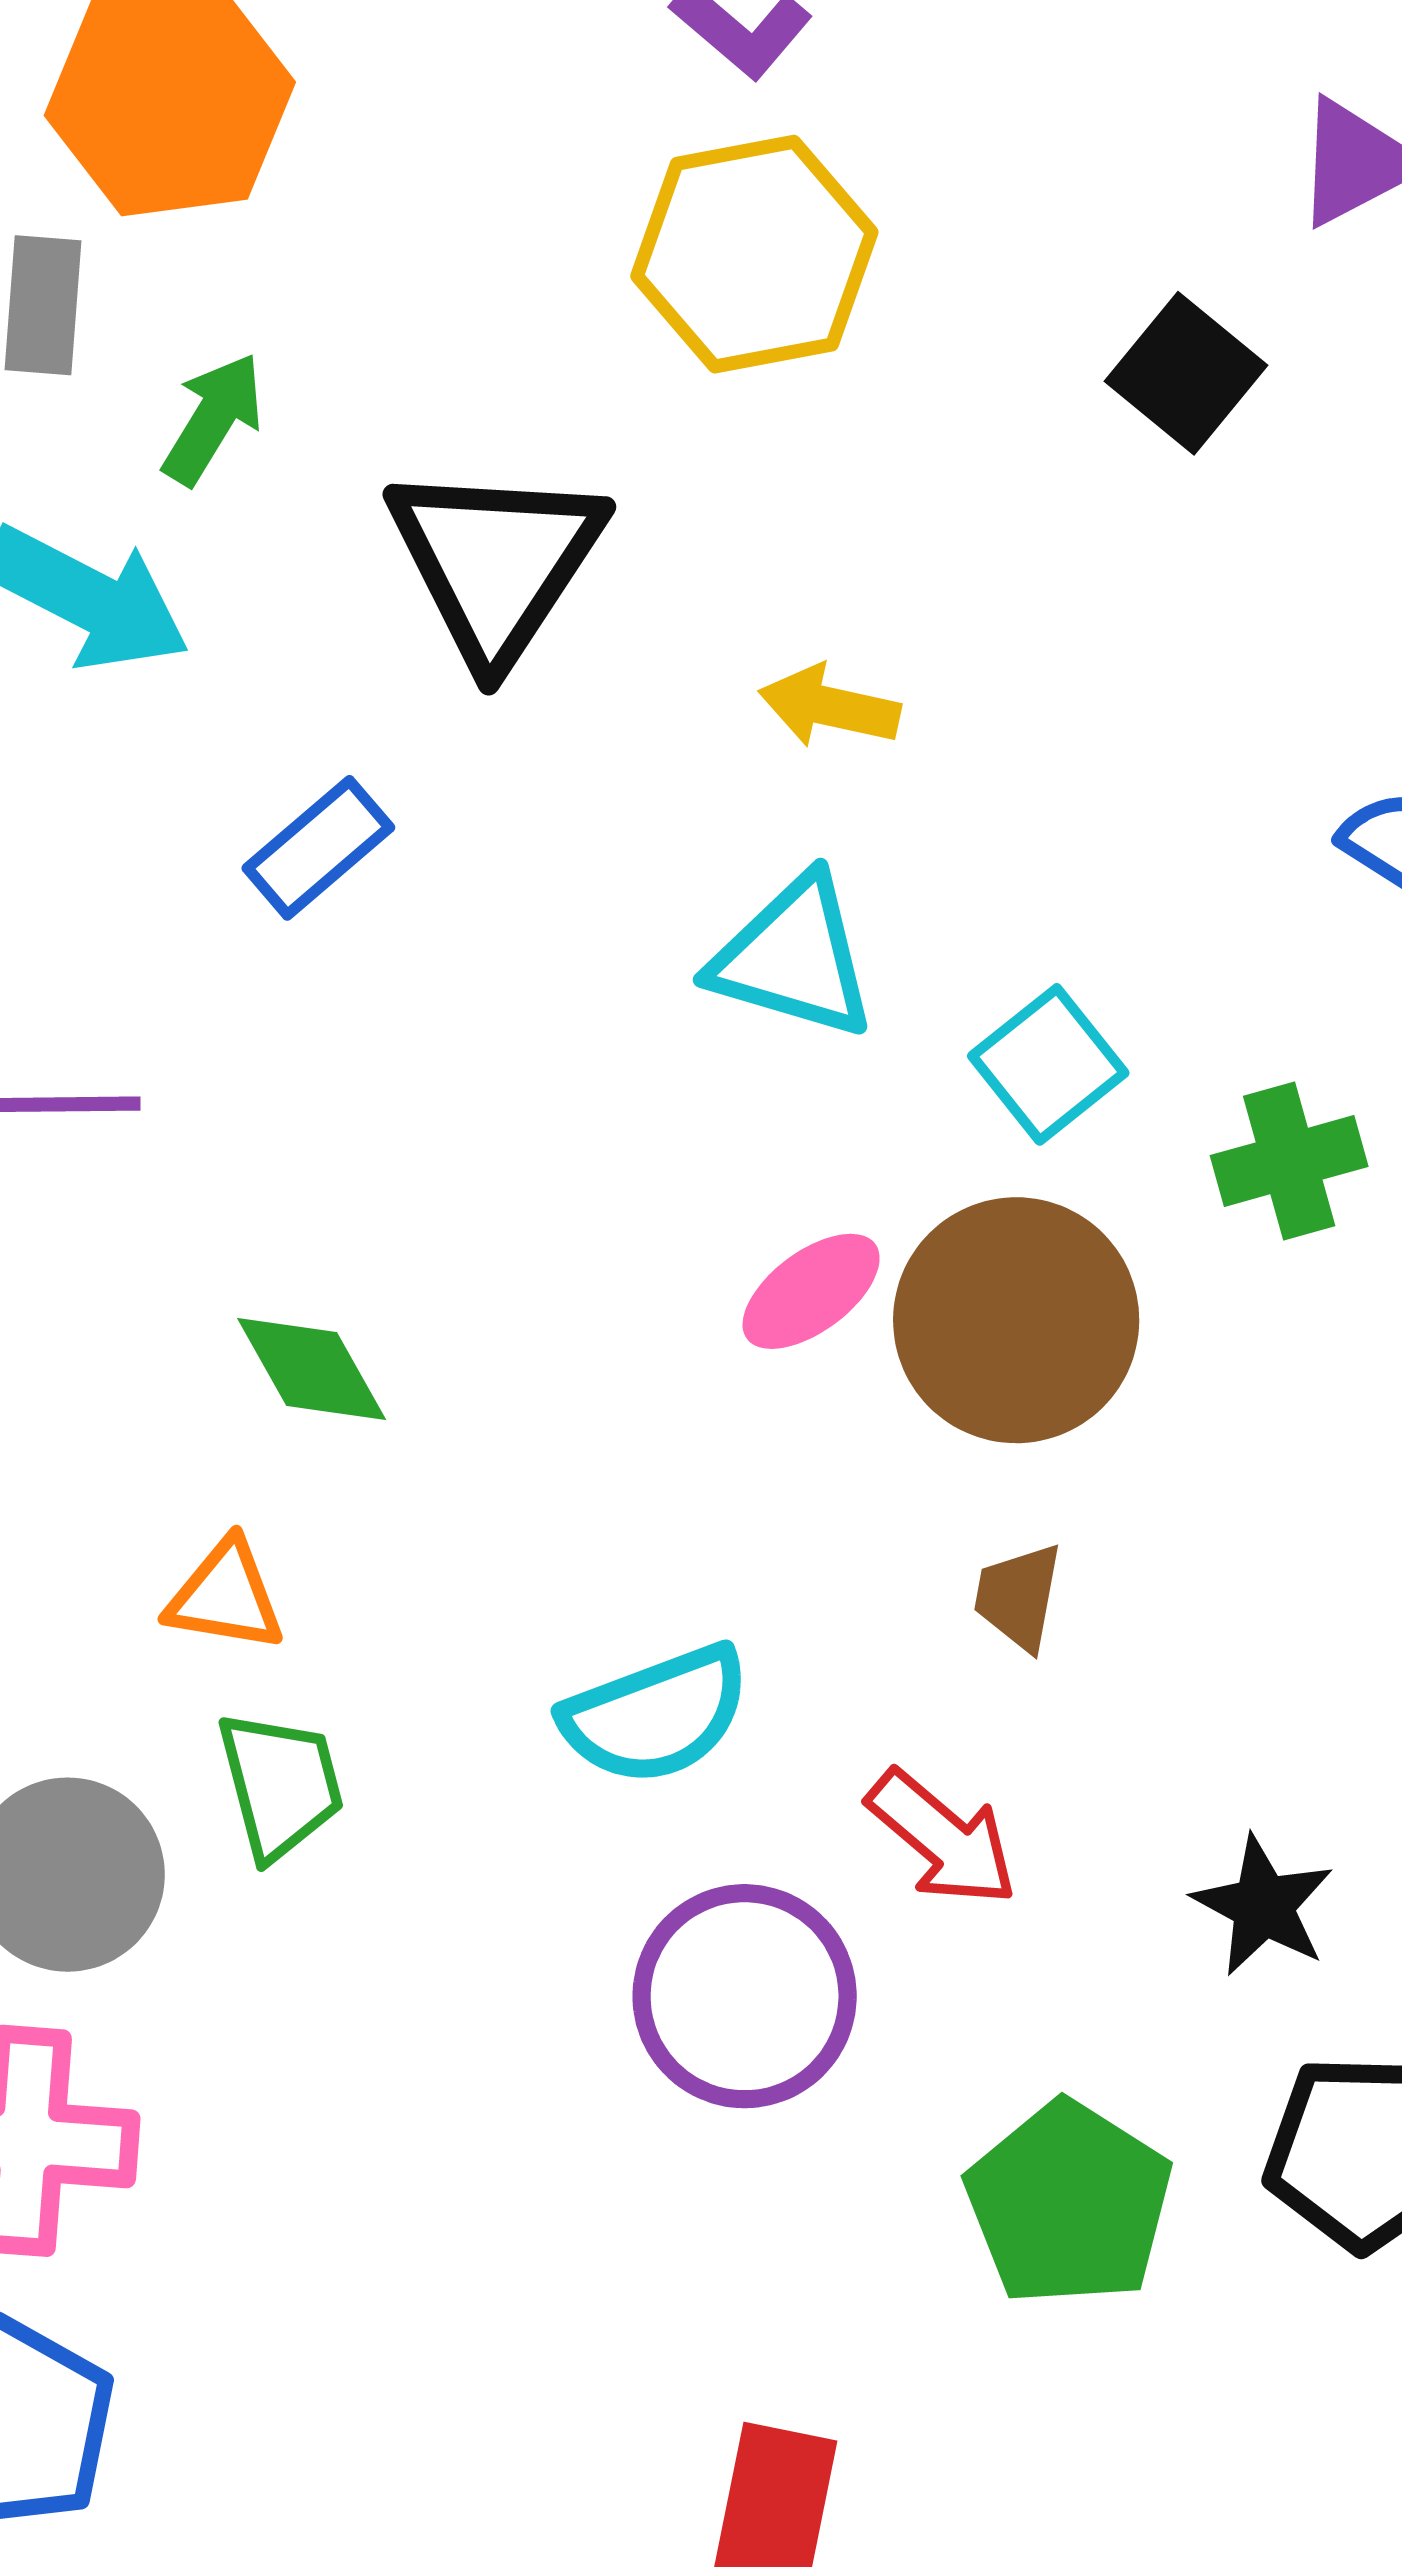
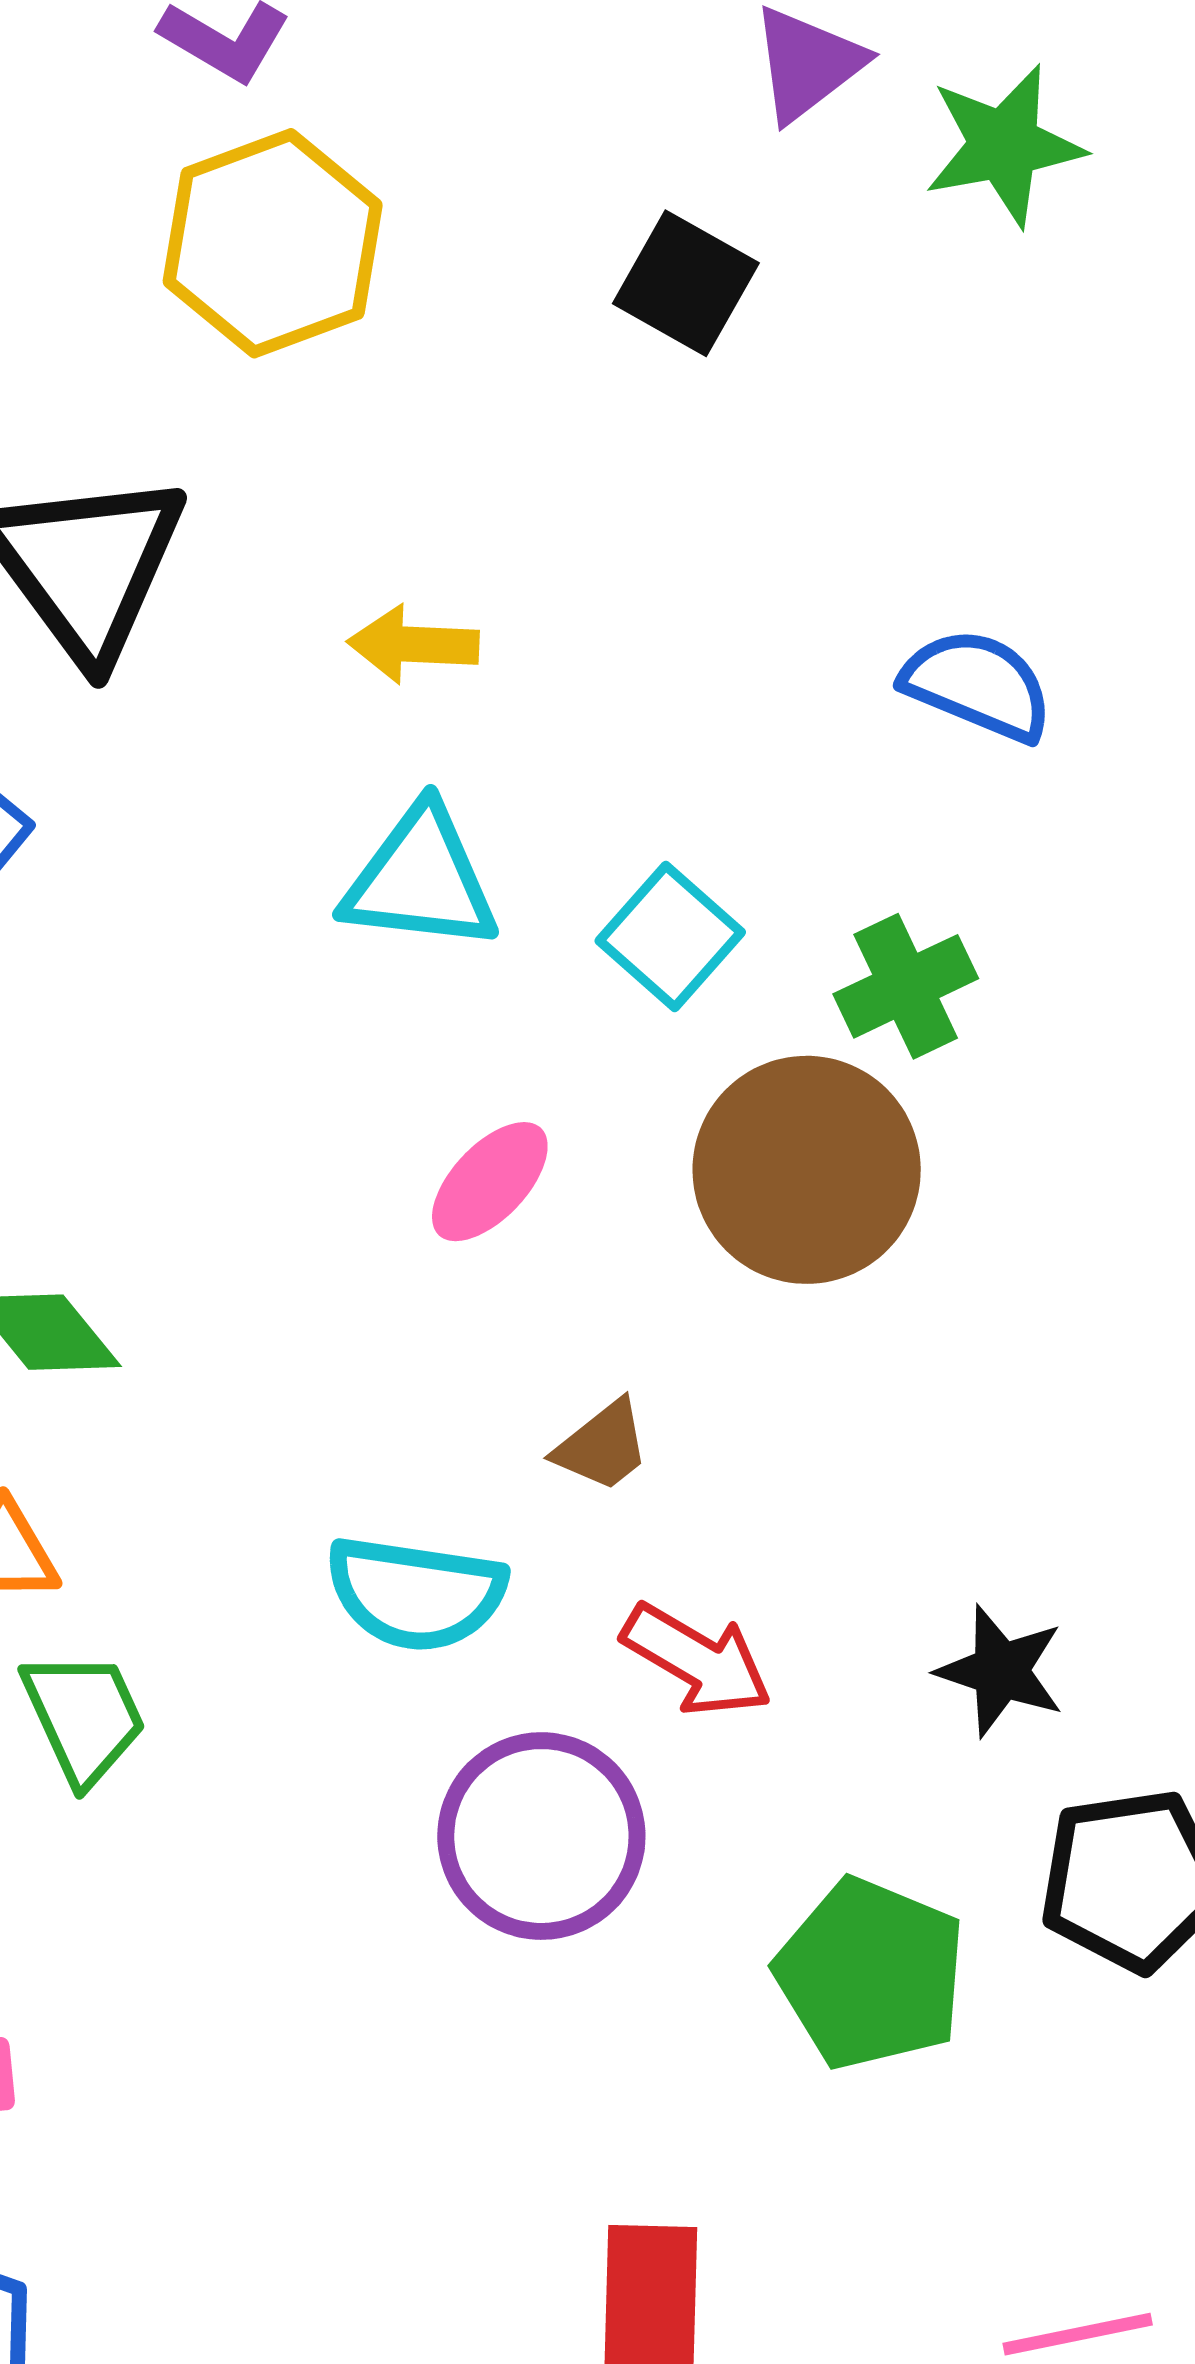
brown circle: (1016, 1320) -> (807, 1170), moved
brown trapezoid: (1018, 1597) -> (602, 1446), moved, turned -129
cyan semicircle: (656, 1715) -> (416, 1593), turned 39

